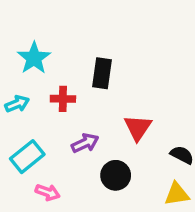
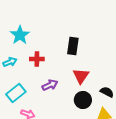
black rectangle: (102, 73) -> (73, 46), moved
black circle: (116, 175) -> (83, 100), moved

